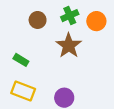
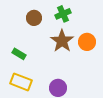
orange circle: (96, 21) -> (87, 42), moved

